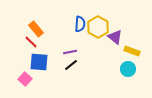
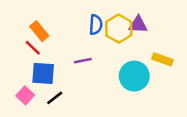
purple triangle: (115, 37) -> (138, 25), moved, turned -35
black line: (71, 65) -> (55, 98), moved
cyan circle: (128, 69) -> (134, 76), moved, size x1.5

